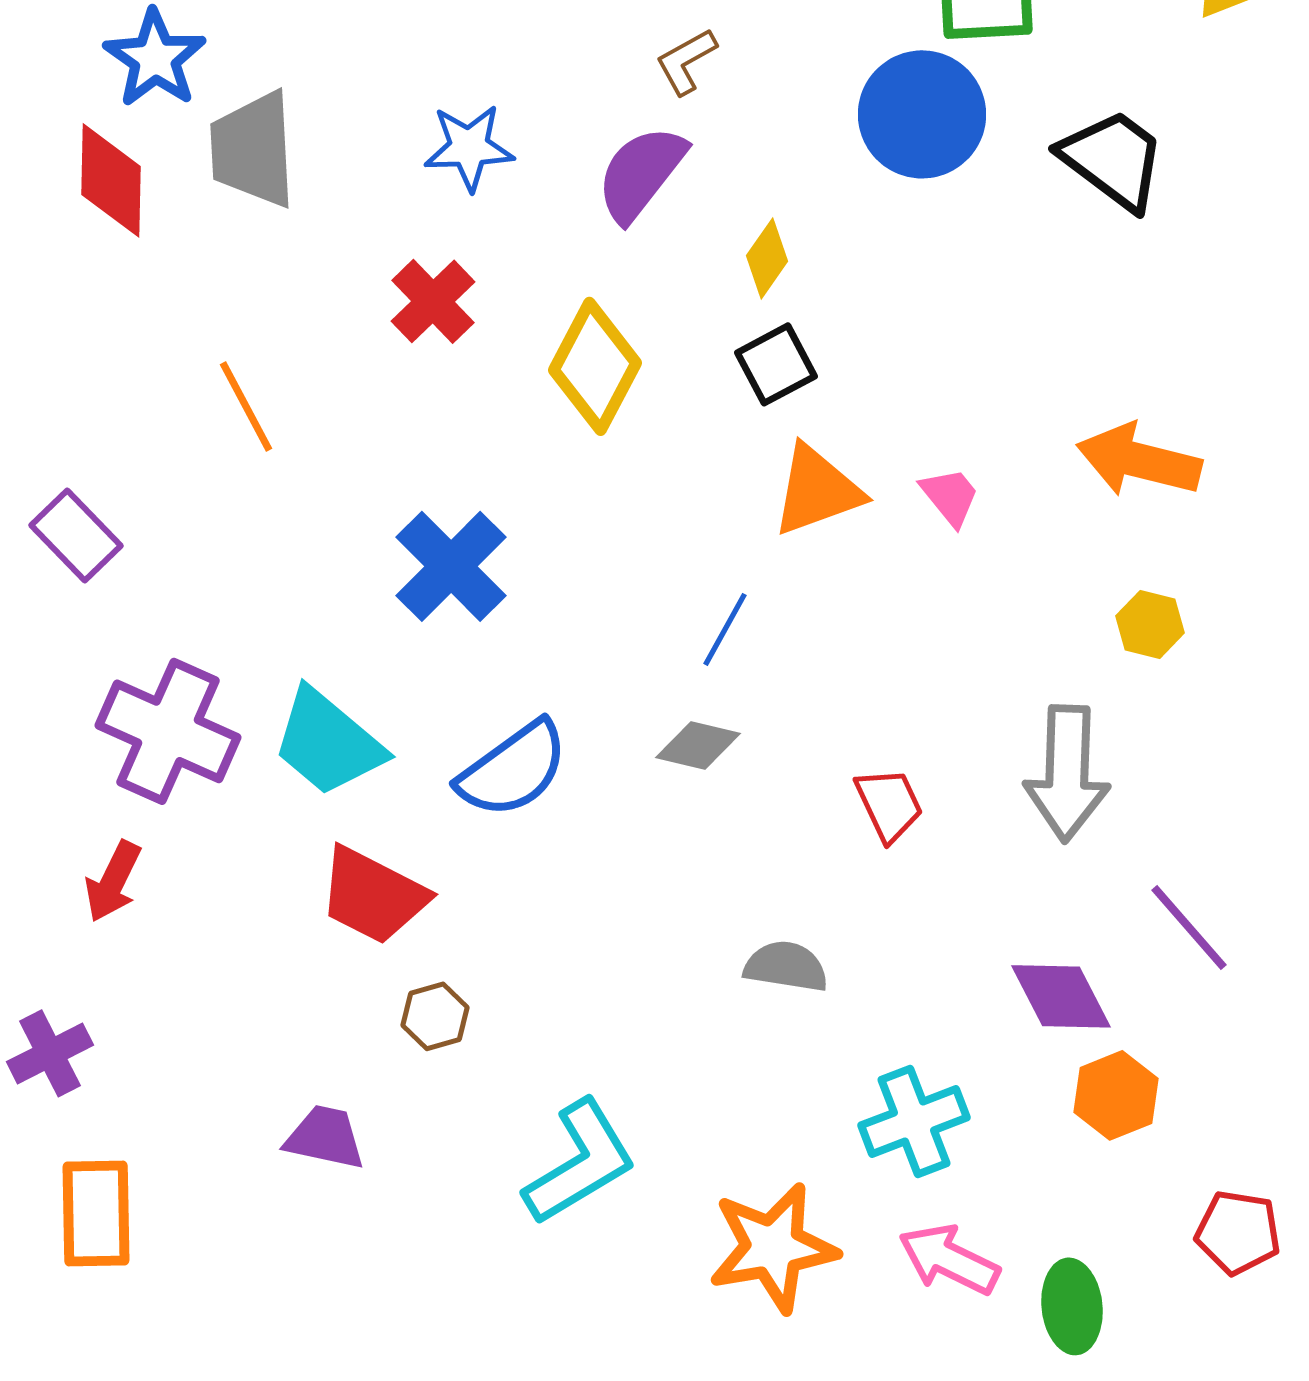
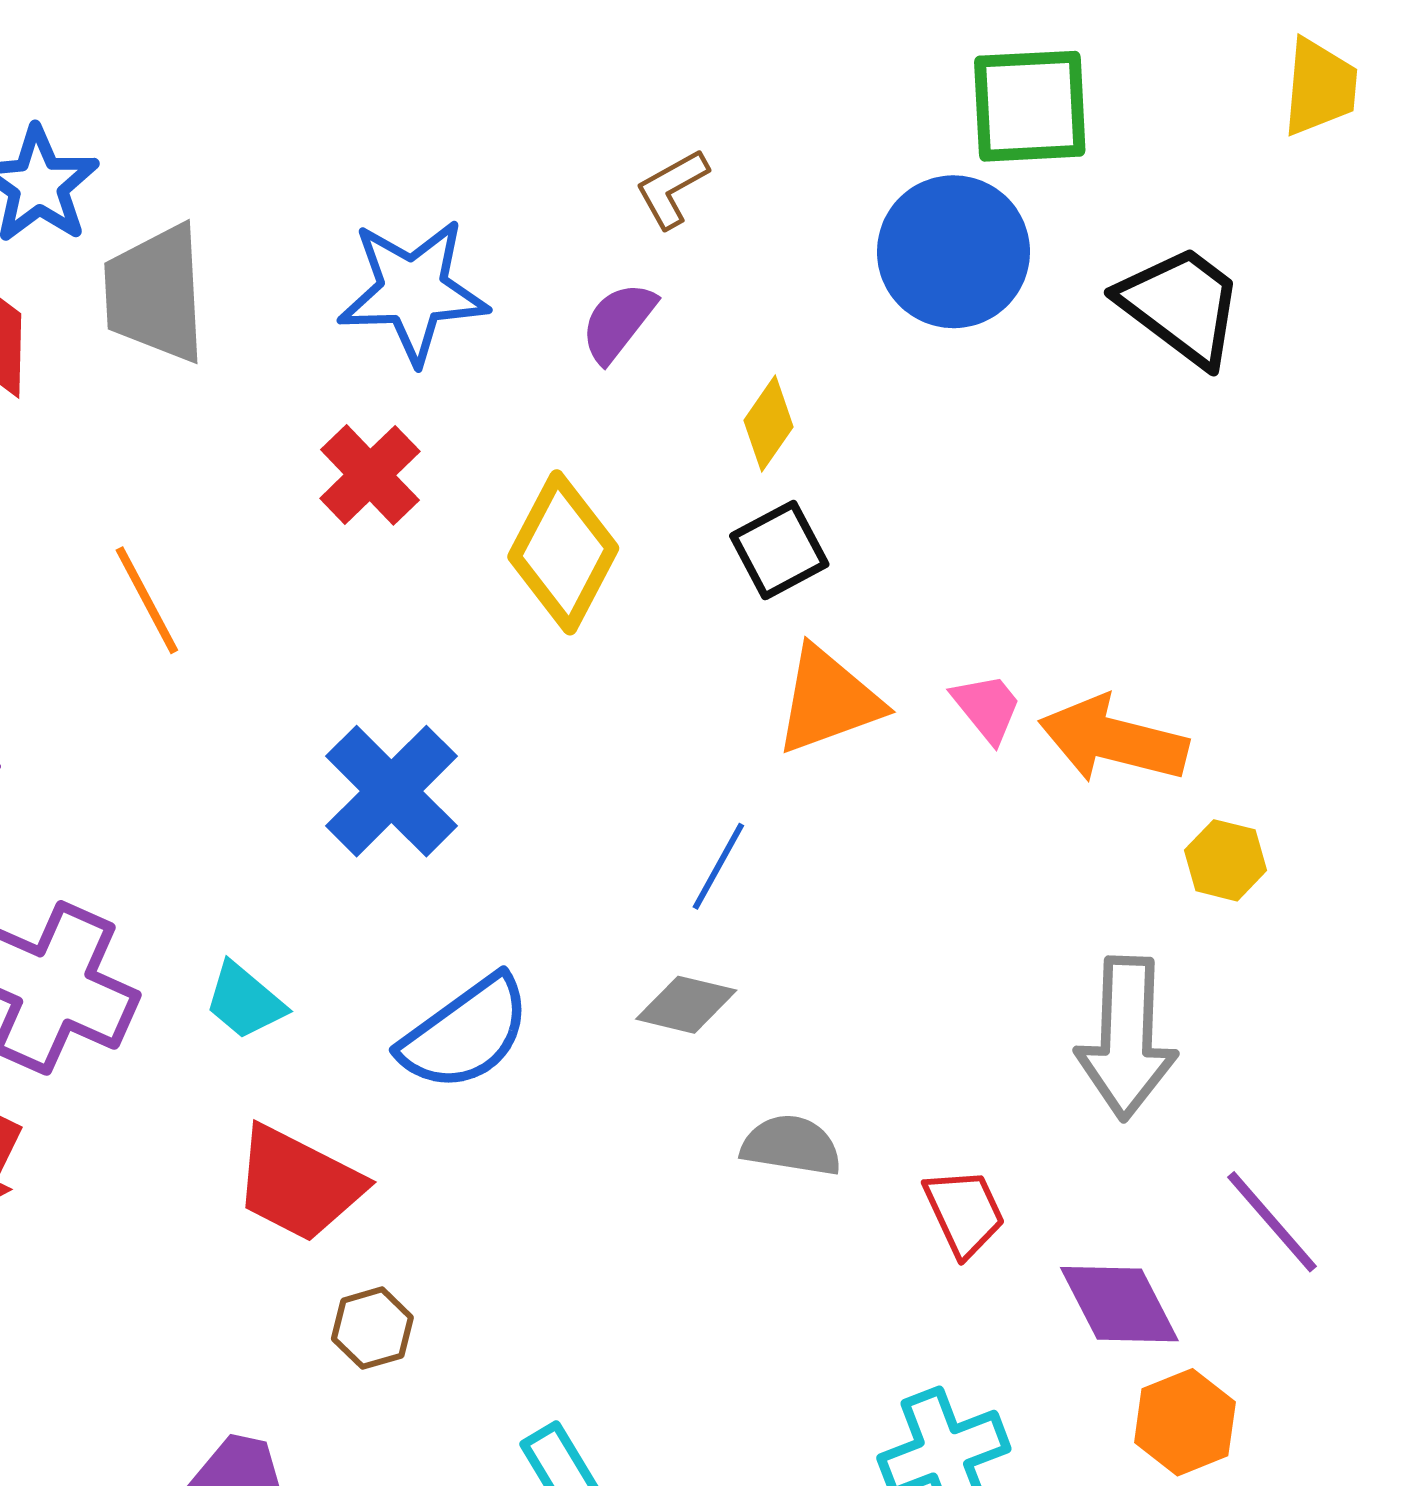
blue star: (469, 147) -> (413, 291), size x1.4
purple semicircle: (641, 173) -> (618, 322), size x0.7
orange arrow: (1139, 460) -> (1113, 740), moved
cyan trapezoid: (328, 742) -> (245, 1001), size x0.6
red trapezoid: (889, 804) -> (964, 1212), moved
gray semicircle: (786, 966) -> (791, 1145), moved

